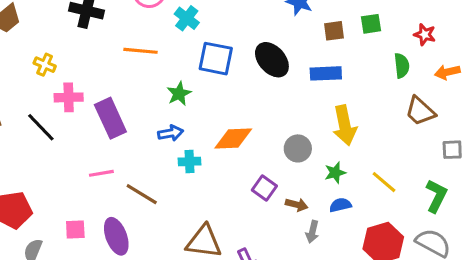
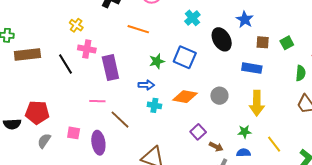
cyan cross: (187, 18) -> (192, 18), moved
green square: (371, 24) -> (287, 43), turned -32
blue square: (216, 59) -> (185, 57), moved
black ellipse: (272, 60) -> (222, 39), moved
gray circle: (298, 148) -> (219, 96), moved

